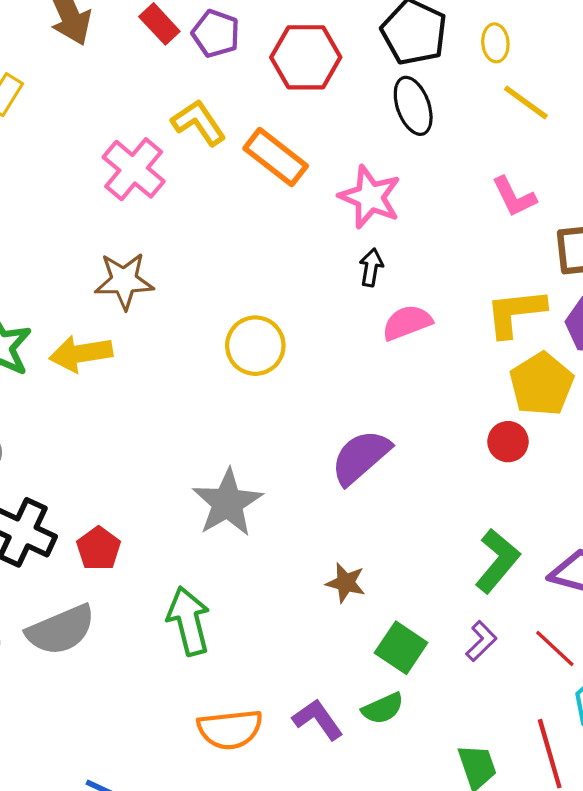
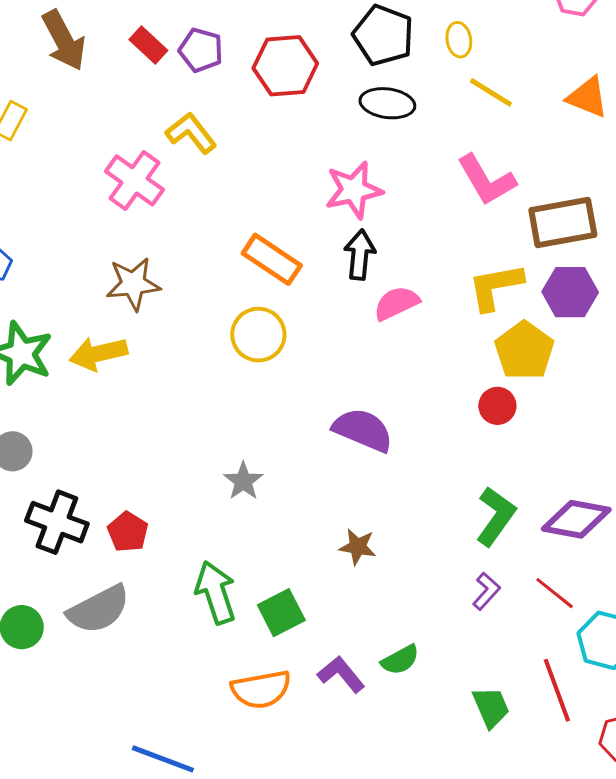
black ellipse: (413, 106) -> (387, 103), turned -58
orange rectangle: (276, 157) -> (272, 259), moved
pink star: (370, 197) -> (354, 190), turned -30
pink L-shape: (514, 197) -> (486, 180), size x1.4
black arrow: (371, 267) -> (360, 255), size x1.4
purple semicircle: (361, 457) -> (363, 430), turned 68
gray star: (227, 503) -> (243, 481), size x0.6
green square: (401, 648) -> (281, 613), moved, turned 33

